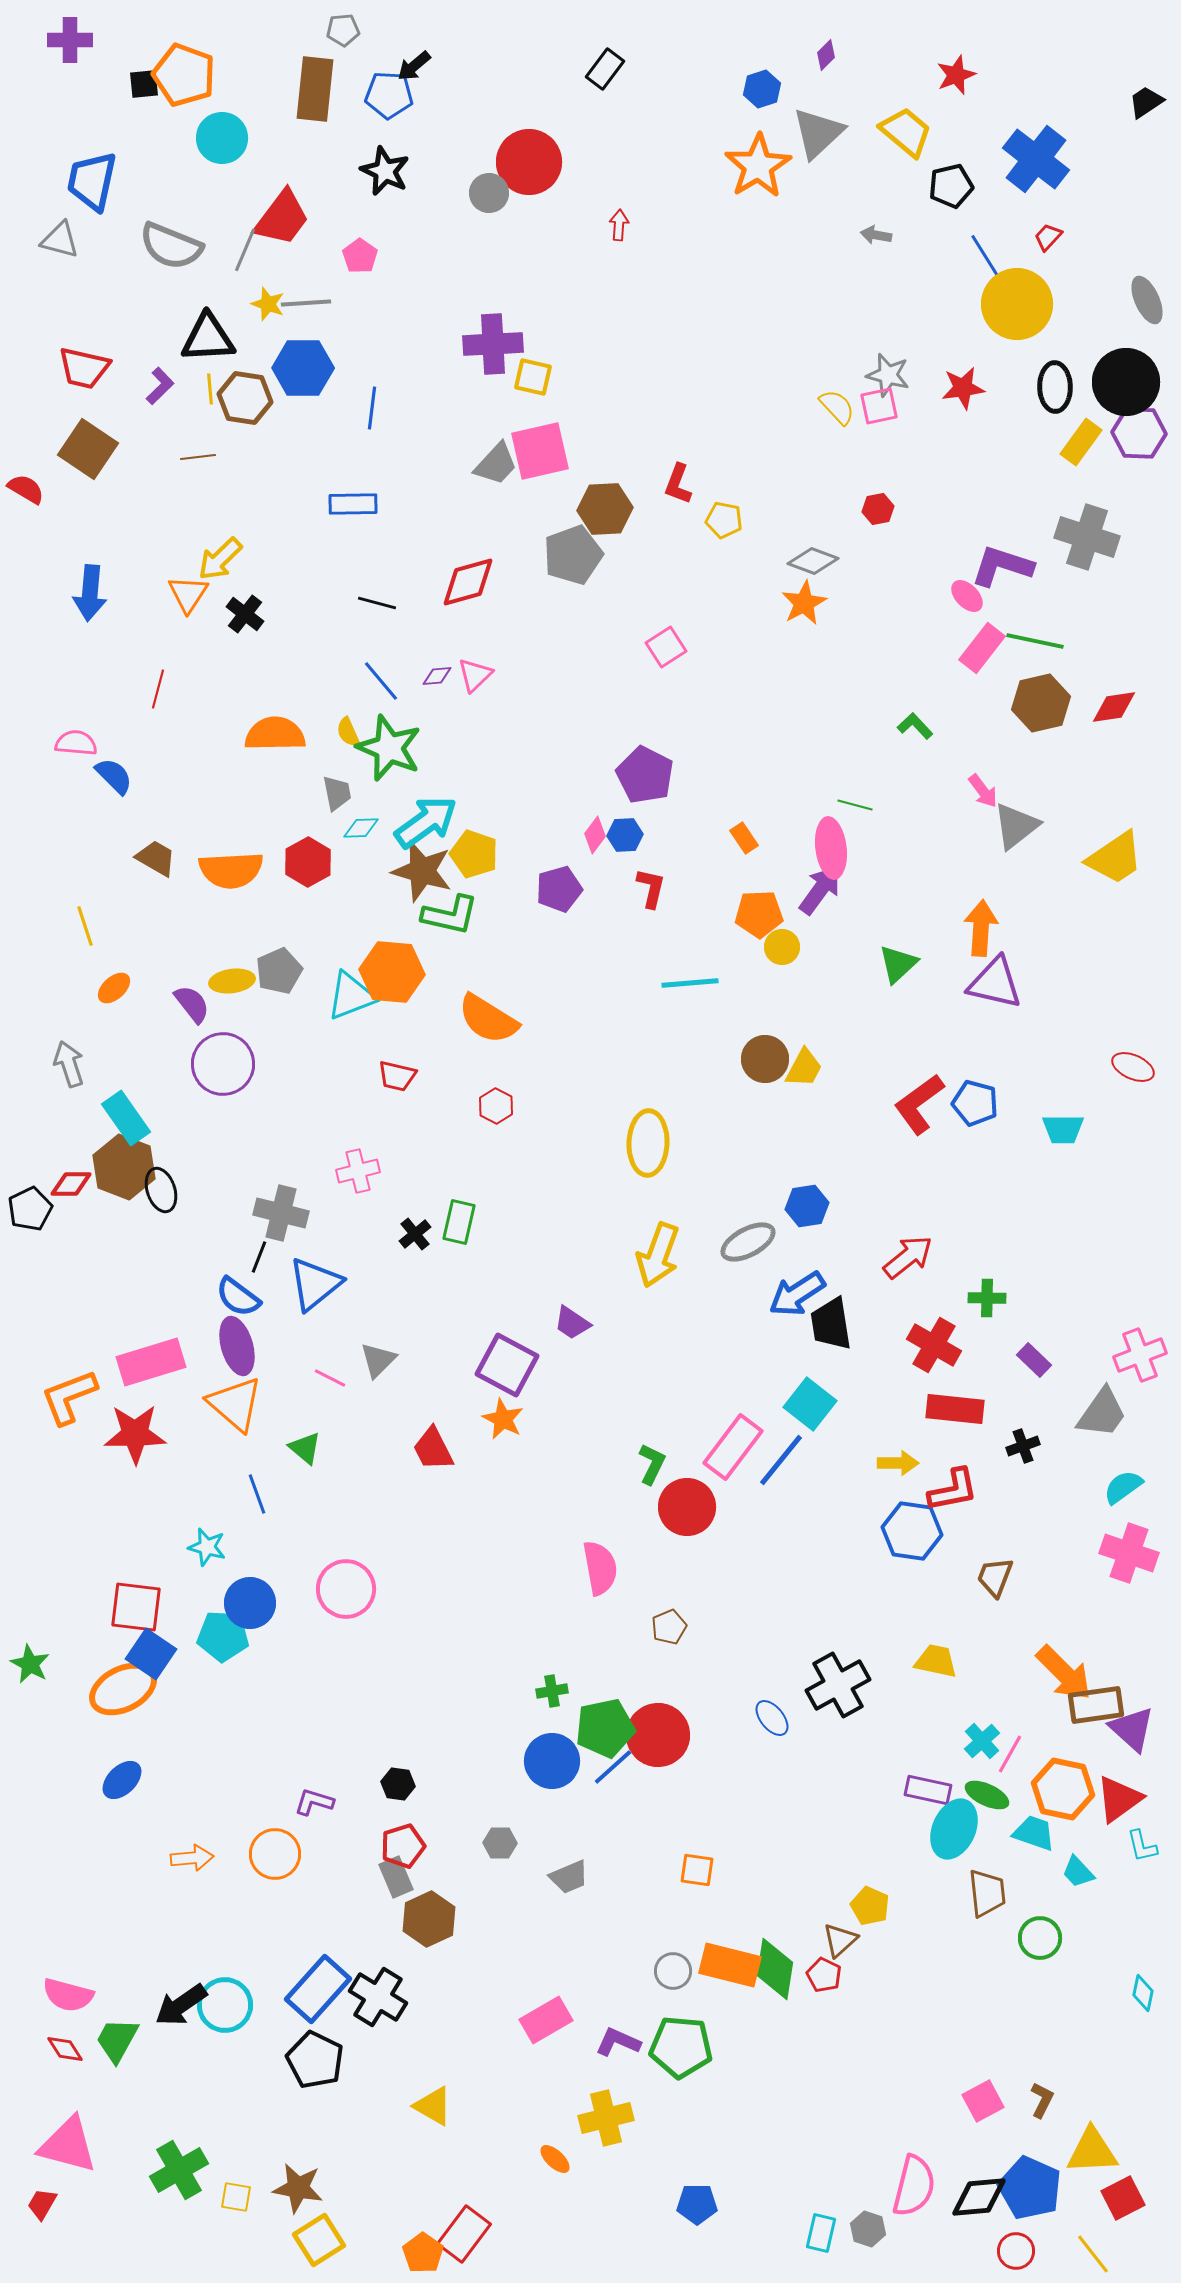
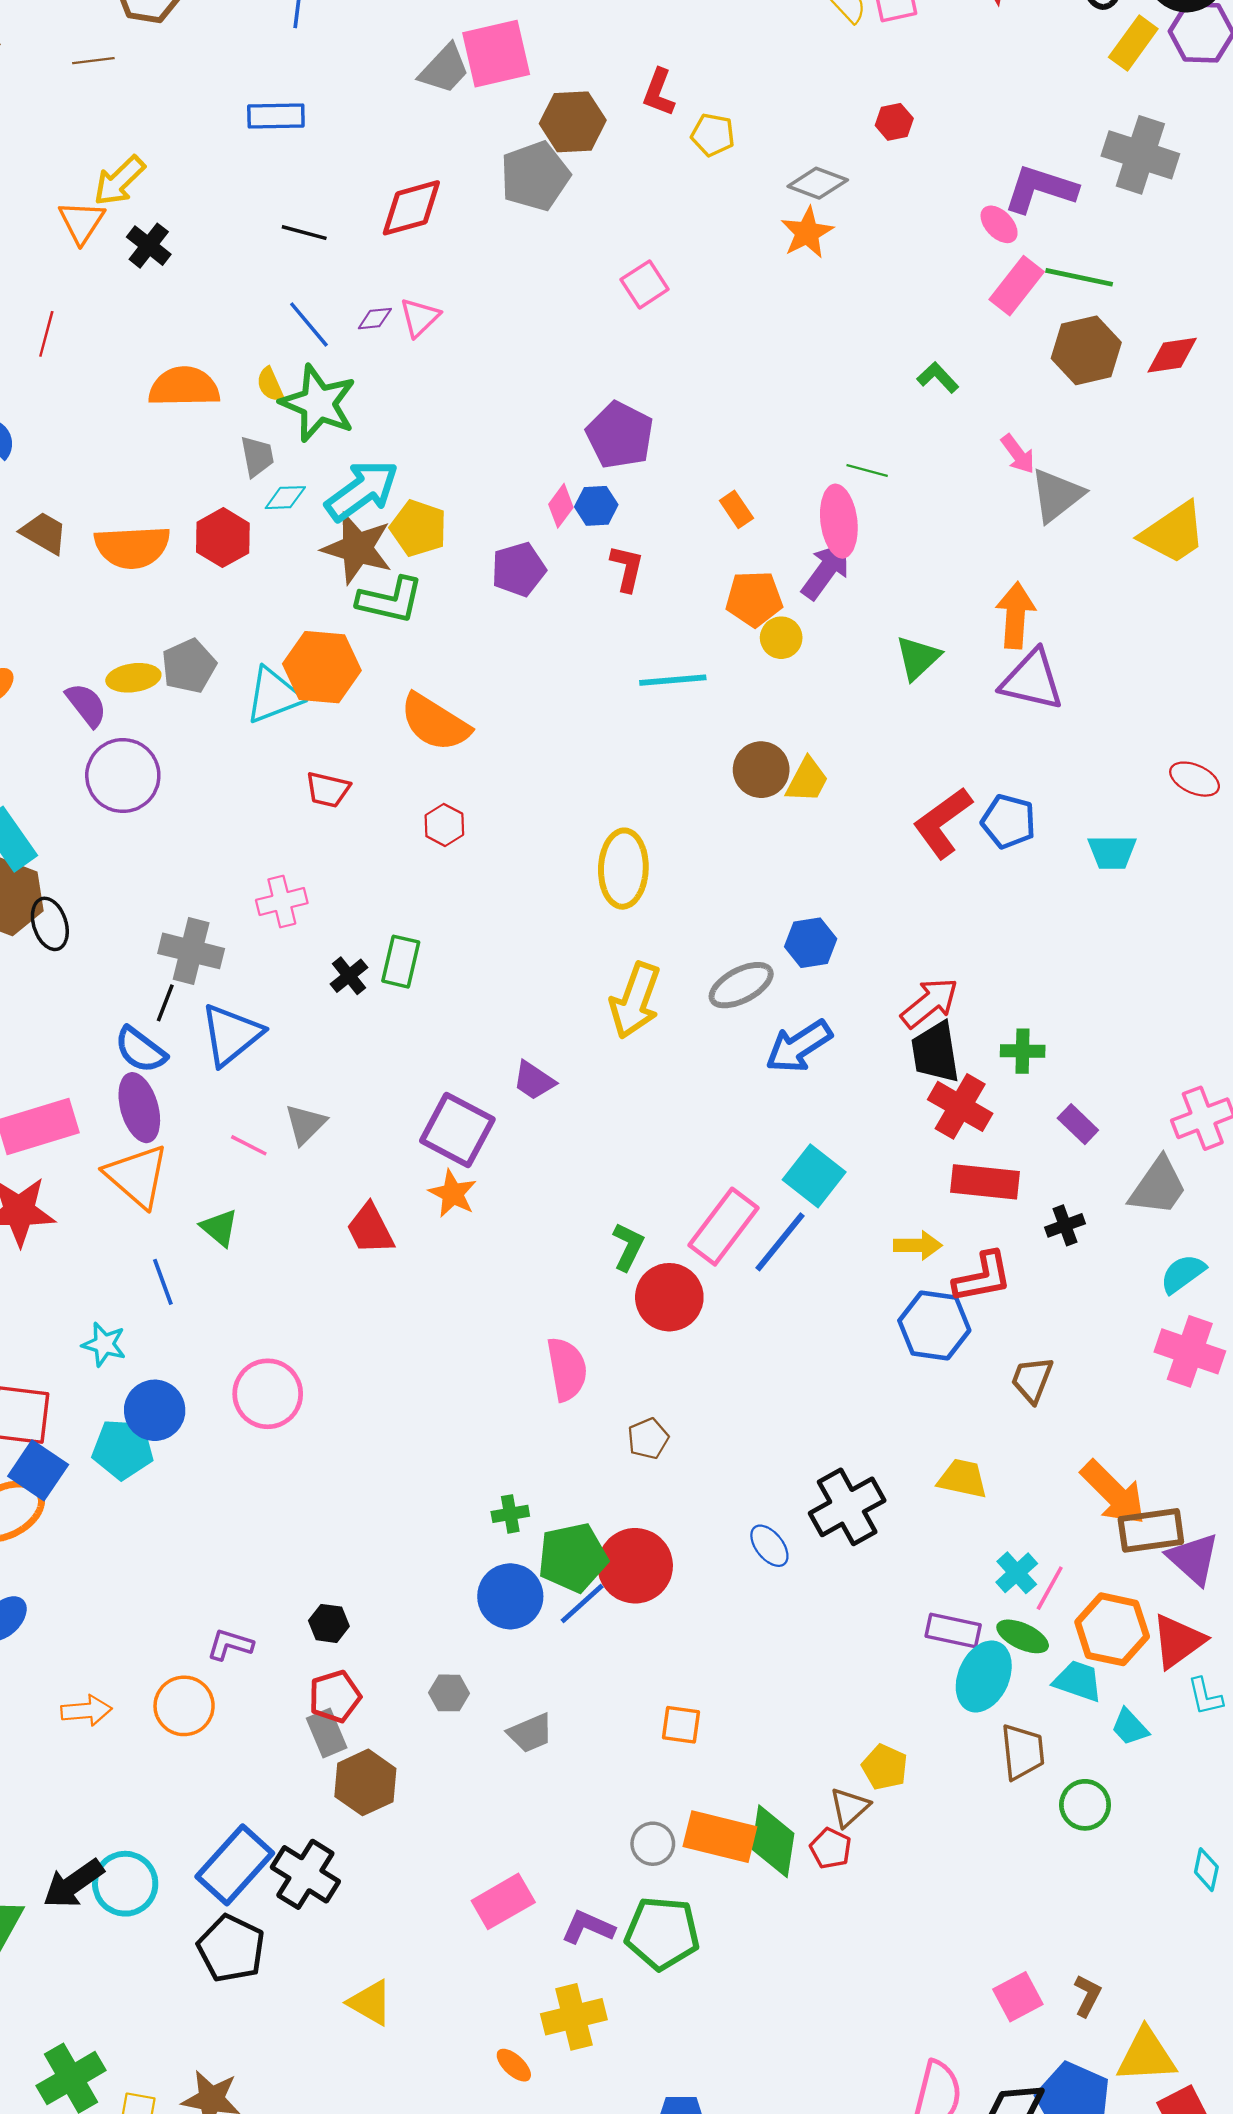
black trapezoid: (831, 1324) -> (935, 1052), moved

